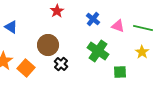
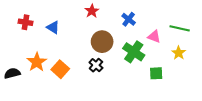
pink triangle: (118, 26) -> (154, 37), moved
blue triangle: (11, 27) -> (53, 27), moved
brown circle: (48, 45) -> (102, 42), moved

